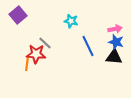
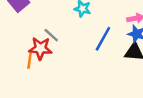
blue line: (88, 46) -> (103, 39), turned 55

